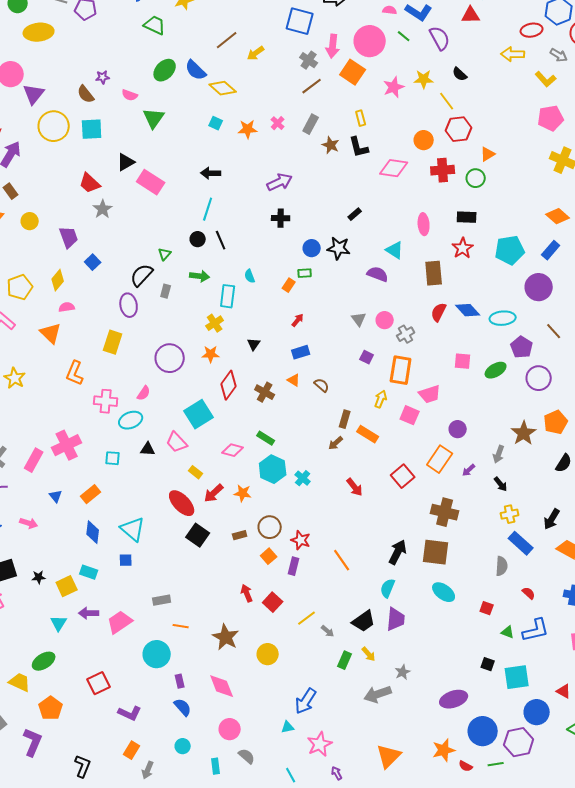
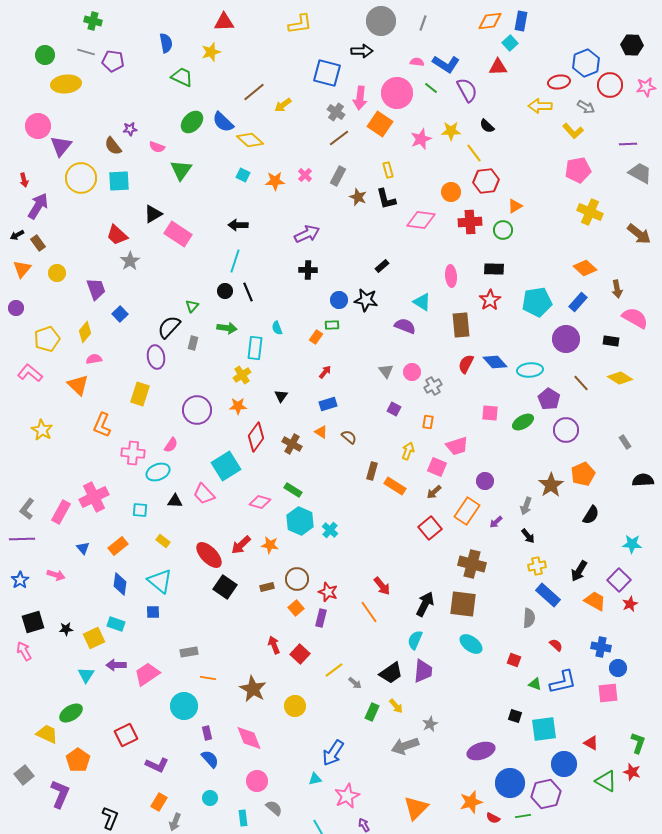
orange rectangle: (401, 370) -> (428, 422), size x0.5
brown arrow: (336, 443) -> (434, 492), moved
yellow rectangle: (196, 472) -> (163, 541), moved
red arrow: (355, 487) -> (382, 586), moved

